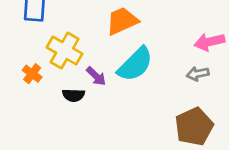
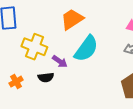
orange cross: (32, 74) -> (16, 82), moved, turned 32

